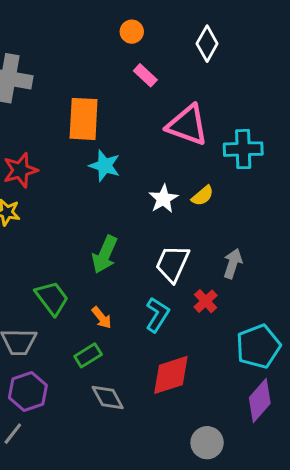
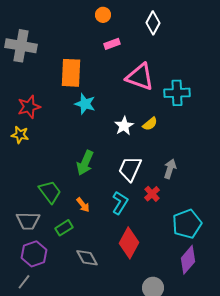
pink rectangle: (145, 75) -> (112, 44), turned -63
green rectangle: (88, 355) -> (64, 228), moved
red diamond: (171, 375) -> (129, 243), turned -44

